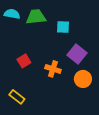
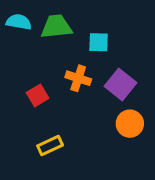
orange cross: (53, 69) -> (78, 78), moved
yellow rectangle: (17, 97) -> (50, 145), moved, turned -63

